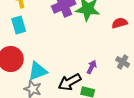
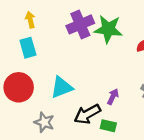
cyan triangle: (38, 71) -> (62, 87), moved

